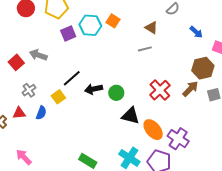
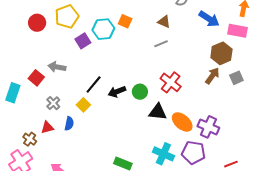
blue arrow: (196, 32) -> (209, 19), size x1.5
red cross: (160, 90) -> (171, 82), moved

